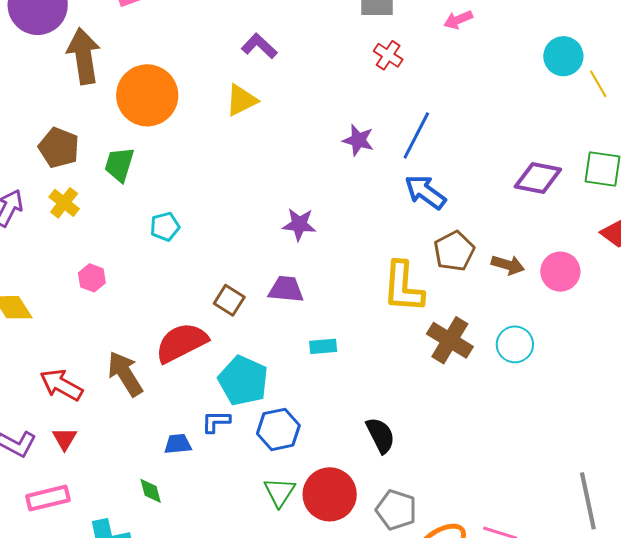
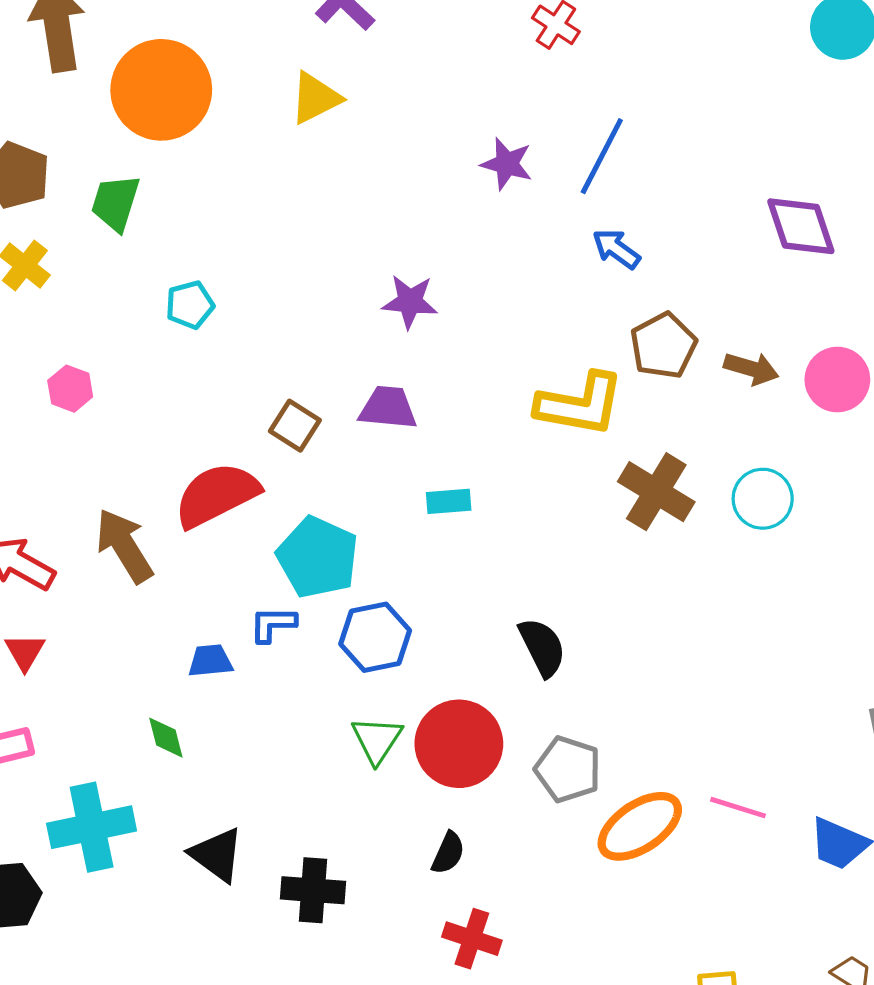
purple diamond: (538, 178) -> (801, 226), turned 60
blue arrow: (425, 192) -> (616, 249), size x0.7
yellow L-shape: (403, 287) -> (580, 404), turned -84

